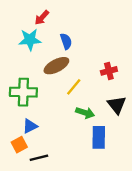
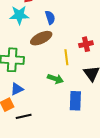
yellow line: (74, 87) -> (66, 57), moved, turned -49
green arrow: (85, 113) -> (55, 79), moved

